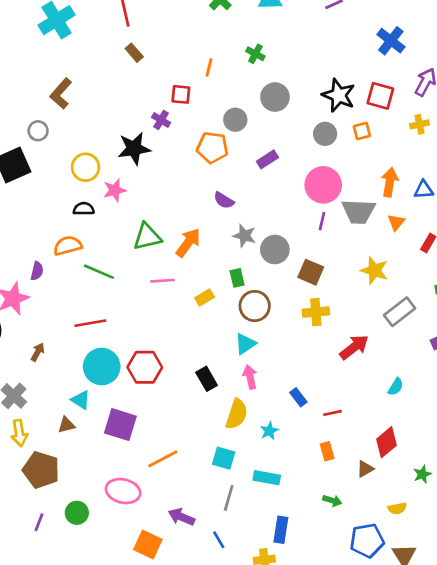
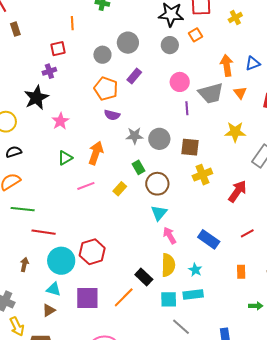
brown rectangle: (134, 53) -> (15, 29), turned 40
gray circle: (275, 97) -> (128, 43), moved
purple cross: (161, 120) -> (49, 71), turned -32
orange pentagon: (212, 148) -> (106, 89), moved, turned 30
pink circle: (323, 185) -> (180, 82), size x0.7
pink star: (115, 190) -> (60, 121), moved
green triangle: (147, 237) -> (65, 158), size x0.7
green line: (99, 272) -> (23, 209), moved
red line: (90, 323) -> (44, 232), turned 35
brown arrow: (38, 352) -> (24, 265), moved
black rectangle: (207, 379) -> (144, 277), moved
blue rectangle: (298, 397) -> (209, 239), size x1.5
red line: (333, 413) -> (247, 233), moved
orange rectangle: (327, 451) -> (241, 272), turned 32
orange line: (163, 459) -> (124, 297), moved
cyan rectangle: (267, 478) -> (193, 294), moved
gray line: (229, 498) -> (181, 327), turned -48

